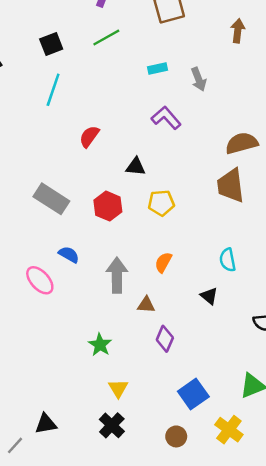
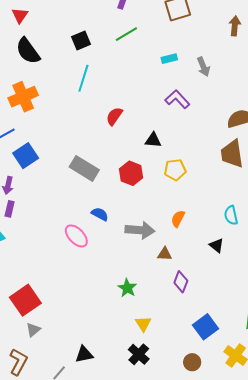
gray arrow: (117, 275) -> (140, 230), turned 96

